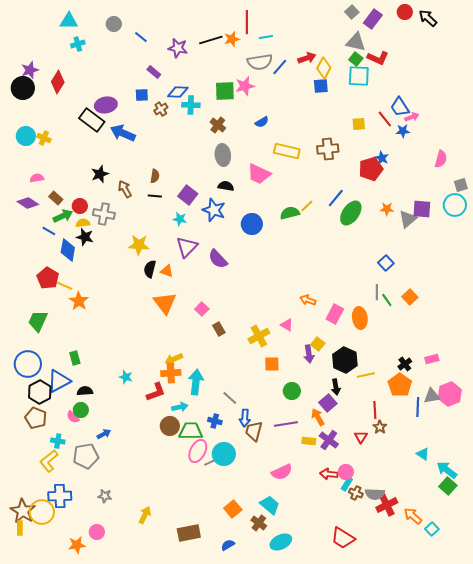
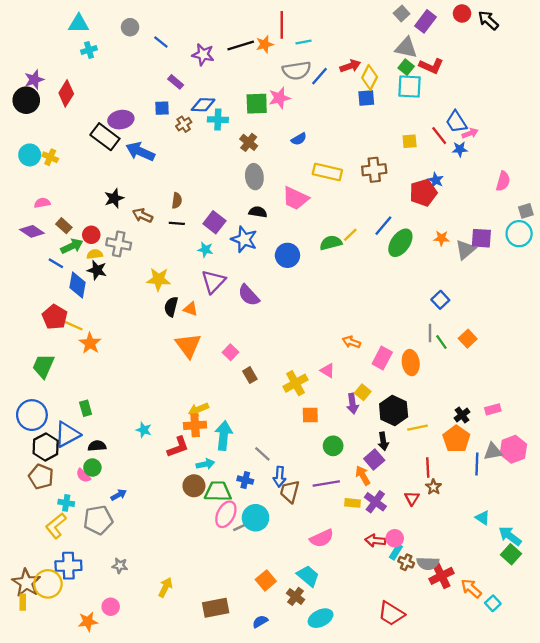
brown arrow: (125, 189) -> (143, 215), turned -36

